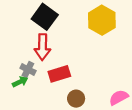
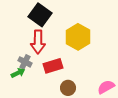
yellow hexagon: (102, 20) -> (78, 37), moved

